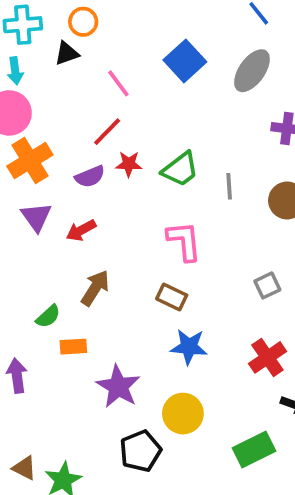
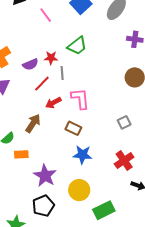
red line: (107, 132) -> (42, 84), moved
green trapezoid: (180, 169) -> (77, 46), moved
gray line: (229, 186) -> (62, 73), moved
red arrow: (81, 230) -> (53, 103), moved
green rectangle: (254, 449) -> (104, 210), moved
black pentagon: (140, 451) -> (43, 206), moved

